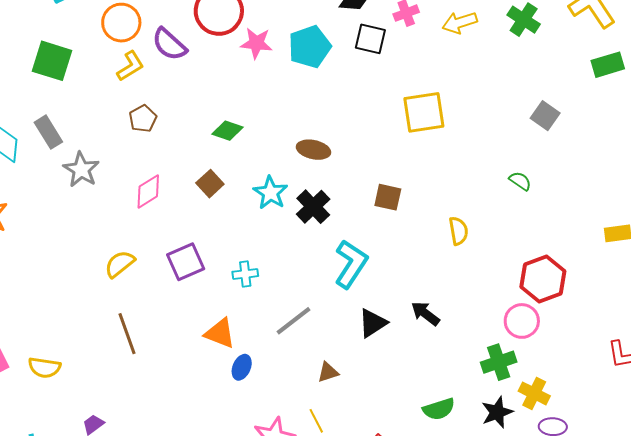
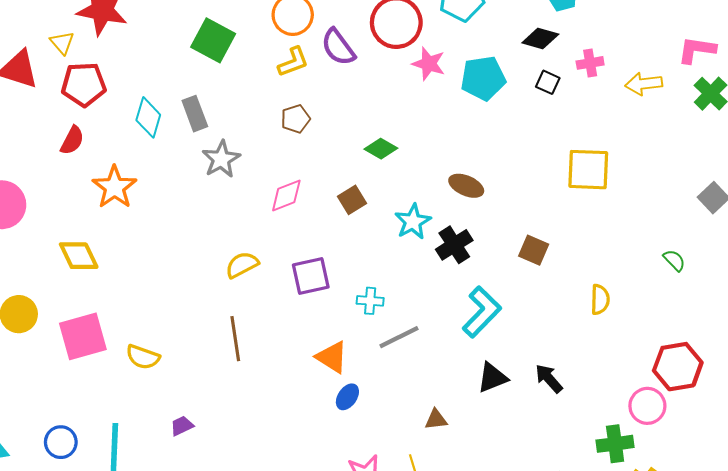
black square: (370, 39) -> (548, 82), size x0.7
gray line: (294, 321) -> (399, 337), moved

